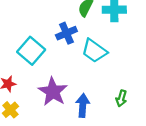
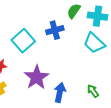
cyan trapezoid: (94, 51) -> (94, 43), moved
green arrow: (121, 98) -> (93, 91), turned 120

